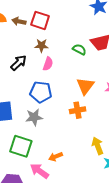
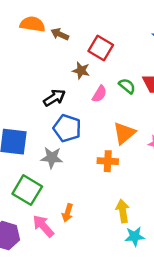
red square: (40, 20) -> (101, 48), moved
black arrow: (19, 63) -> (54, 98), moved
pink semicircle: (48, 64) -> (99, 94), moved
orange arrow: (56, 157) -> (68, 213), turned -64

